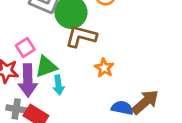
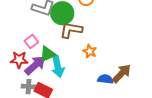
purple arrow: (28, 80) -> (35, 65), turned -125
cyan arrow: (58, 85) -> (58, 67), size x1.5

